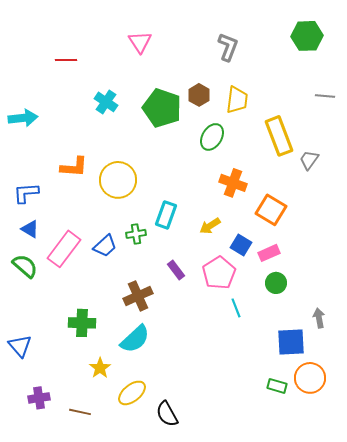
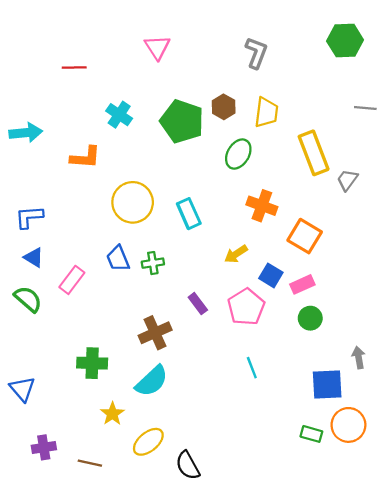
orange L-shape: (74, 167) -> (85, 157), moved
cyan rectangle: (166, 215) -> (189, 214), moved, turned -44
blue trapezoid: (105, 246) -> (118, 259), moved, turned 110
pink rectangle: (64, 249) -> (72, 280), size x0.7
cyan line: (236, 308) -> (252, 368), moved

